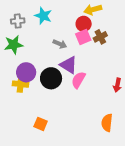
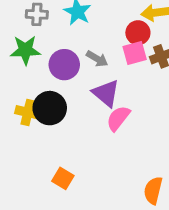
purple circle: (26, 72) -> (64, 65), moved
black circle: (51, 78) -> (50, 108), moved
orange square: (41, 124) -> (63, 178), moved

